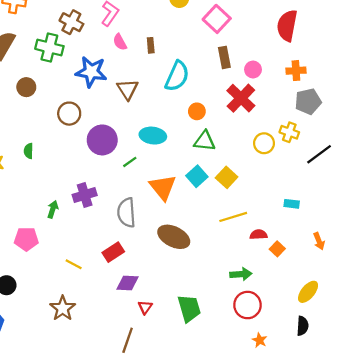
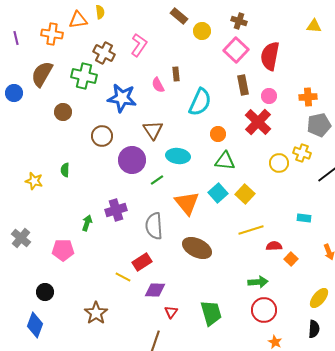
red semicircle: (287, 25) -> (270, 56), moved
pink semicircle: (120, 42) -> (158, 85), moved
brown triangle: (128, 89) -> (153, 130), moved
yellow line: (74, 264) -> (123, 277), moved

